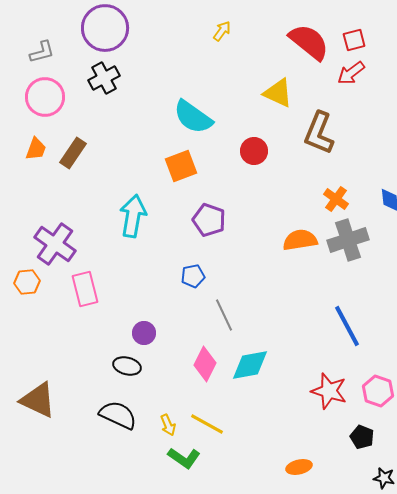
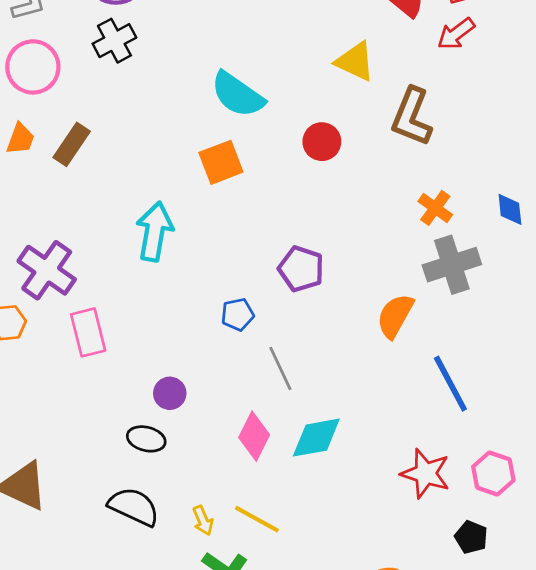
purple pentagon: (209, 220) -> (301, 269), moved
orange semicircle: (300, 240) -> (395, 316), moved, turned -52

